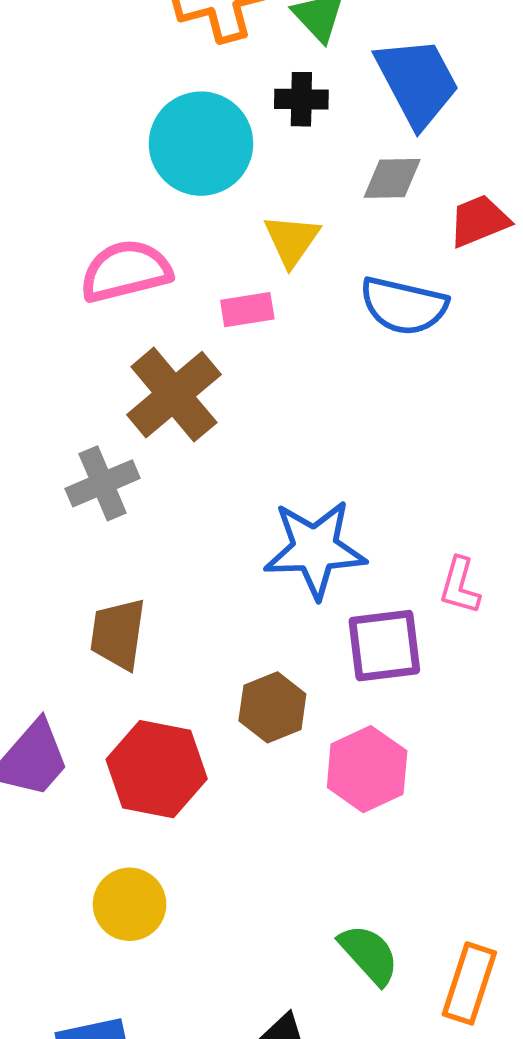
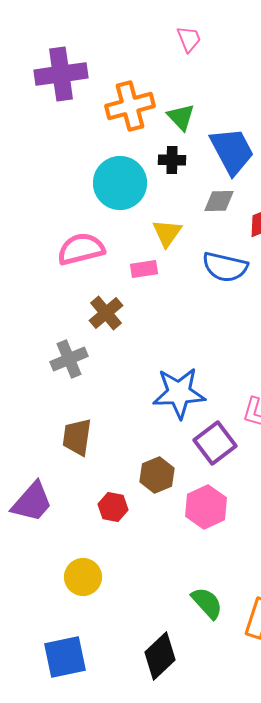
brown cross: (174, 395) -> (106, 313), size x0.7
purple square: (384, 646) -> (215, 443), turned -30
red hexagon: (157, 769) -> (113, 507), moved, size x0.6

